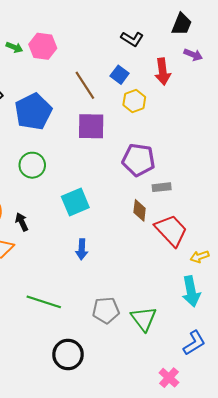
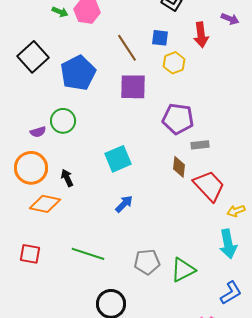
blue square: (120, 75) -> (160, 38), turned -30
green circle: (32, 165) -> (63, 121), moved
blue arrow: (82, 249) -> (124, 204), turned -138
green triangle: (144, 319) -> (183, 270), turned 40

